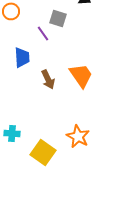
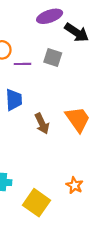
purple line: (43, 33) -> (22, 64), moved, turned -56
orange star: (78, 136) -> (74, 185), size x0.7

